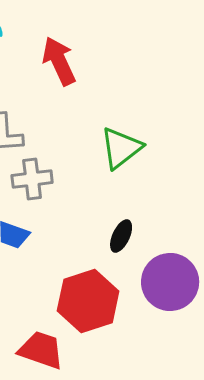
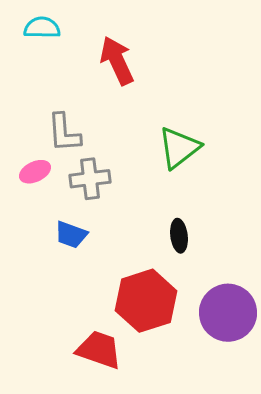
black ellipse: (121, 236) -> (179, 236), turned -32
purple circle: (170, 282) -> (228, 313), moved

